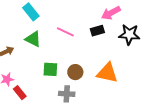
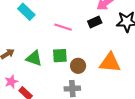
green triangle: (33, 39) -> (34, 58), moved
green square: (50, 69) -> (60, 56), moved

